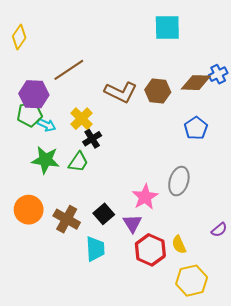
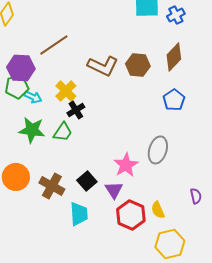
blue cross: (218, 74) -> (176, 15), moved
brown diamond: (196, 83) -> (174, 57), turned -48
purple semicircle: (219, 230) -> (196, 196), turned -63

